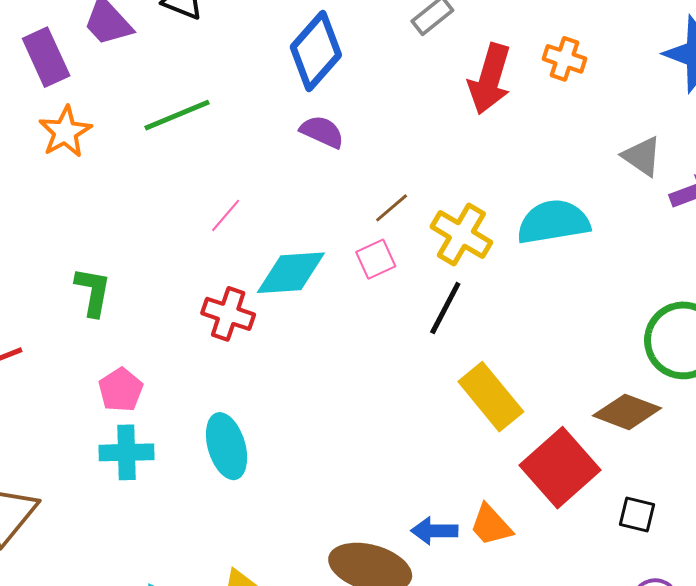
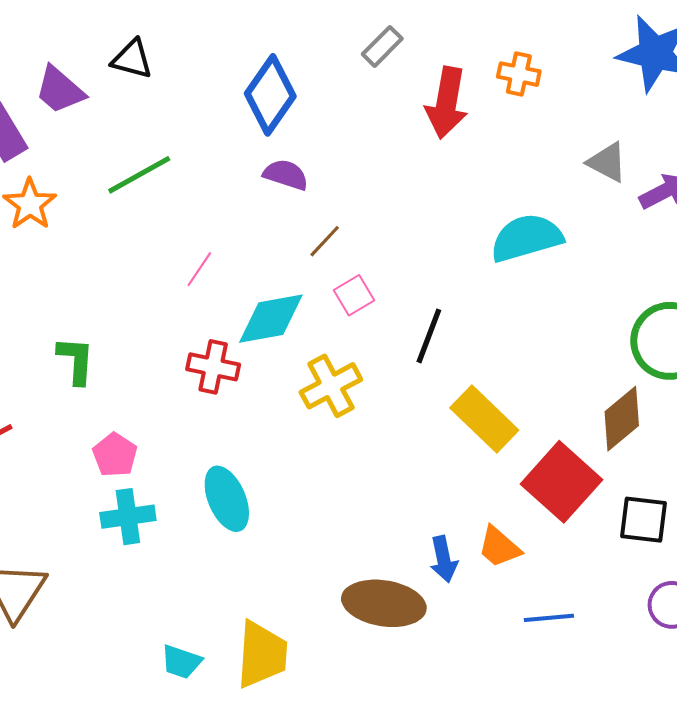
brown line: (392, 208) -> (325, 241), moved
yellow cross: (461, 234) -> (331, 386), moved, turned 38
brown diamond: (627, 412) -> (622, 419), turned -54
black square: (637, 515) -> (644, 520), size x1.4
blue arrow: (434, 531) -> (444, 559), turned -96

